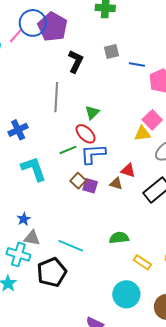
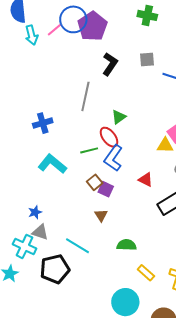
blue L-shape: (93, 154) -> (113, 158), turned -60
cyan L-shape: (34, 169) -> (52, 164), turned -40
brown triangle: (116, 183) -> (101, 215), moved, turned 32

